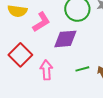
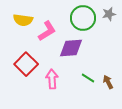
green line: (82, 69) -> (88, 78), turned 48

